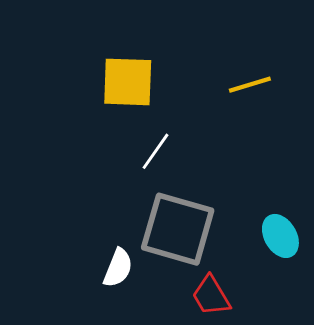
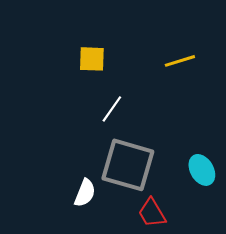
yellow square: (128, 82) -> (92, 59), size x0.7

